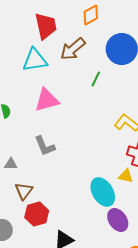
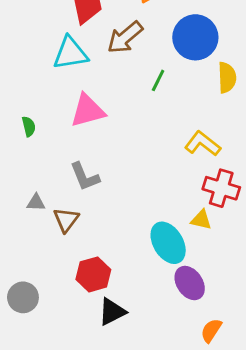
brown triangle: (24, 191) -> (66, 220), moved
red hexagon: (37, 214) -> (93, 274), moved

